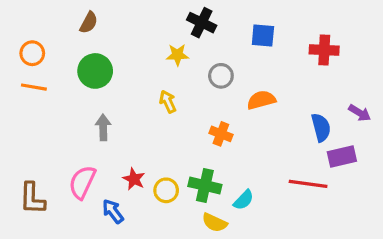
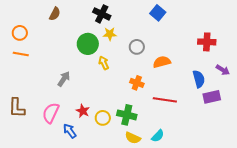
black cross: (202, 23) -> (102, 14), moved
blue square: (263, 35) -> (158, 13), moved, turned 35
red cross: (324, 50) -> (207, 42), moved
green circle: (95, 71) -> (88, 44), moved
gray arrow: (103, 127) -> (64, 79), turned 35
red line: (308, 184) -> (165, 100), moved
brown L-shape: (32, 198) -> (17, 108), moved
cyan semicircle: (244, 200) -> (158, 136), moved

